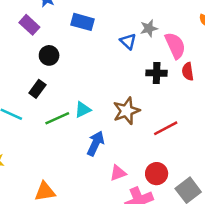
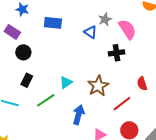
black circle: (49, 55) -> (23, 52), moved
red semicircle: (188, 71) -> (142, 84), moved
cyan triangle: (83, 110) -> (66, 82), moved
red line: (166, 128) -> (122, 104), moved

